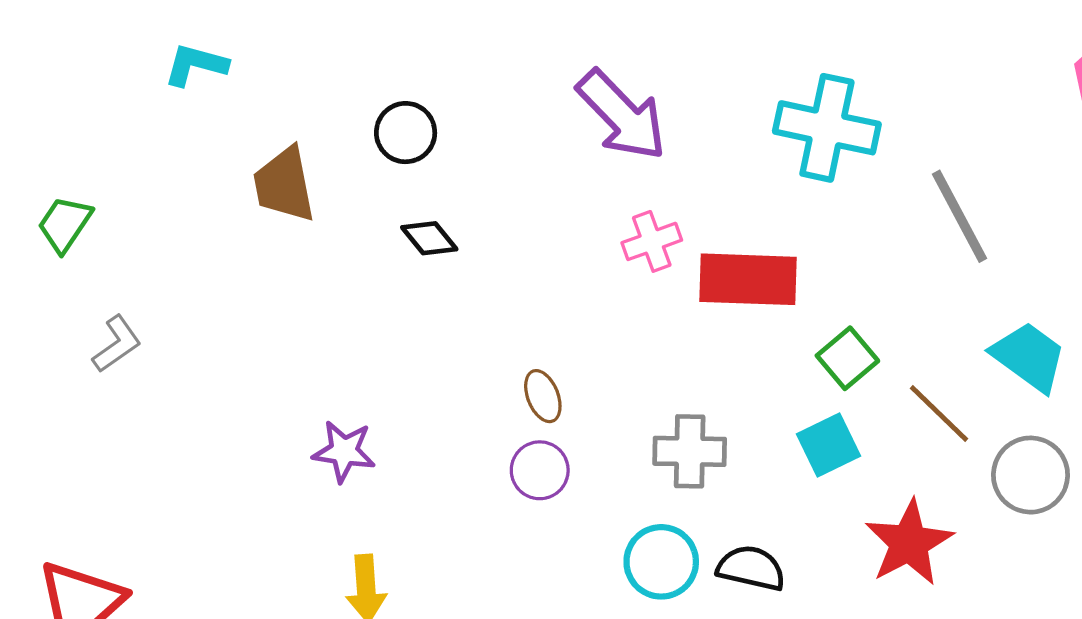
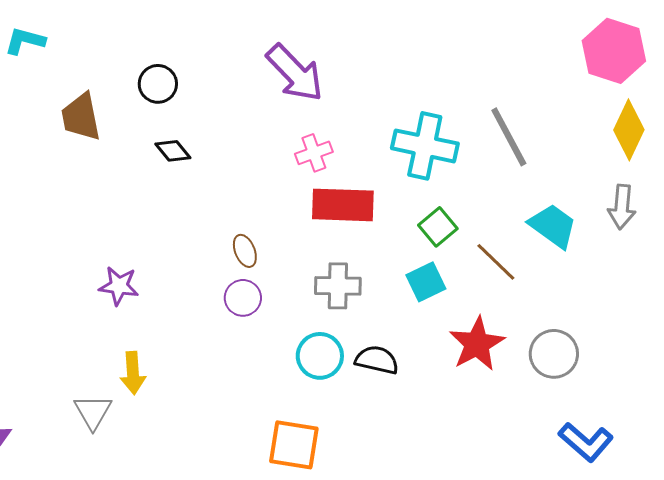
cyan cross: (827, 128) -> (425, 146), moved
red rectangle: (748, 279) -> (343, 205), moved
gray circle: (1030, 475) -> (554, 354), moved

